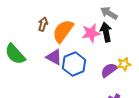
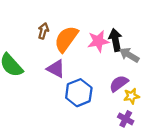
gray arrow: (109, 13) -> (129, 55), moved
blue hexagon: (74, 64) -> (79, 93), moved
yellow star: (124, 64) -> (131, 96), moved

